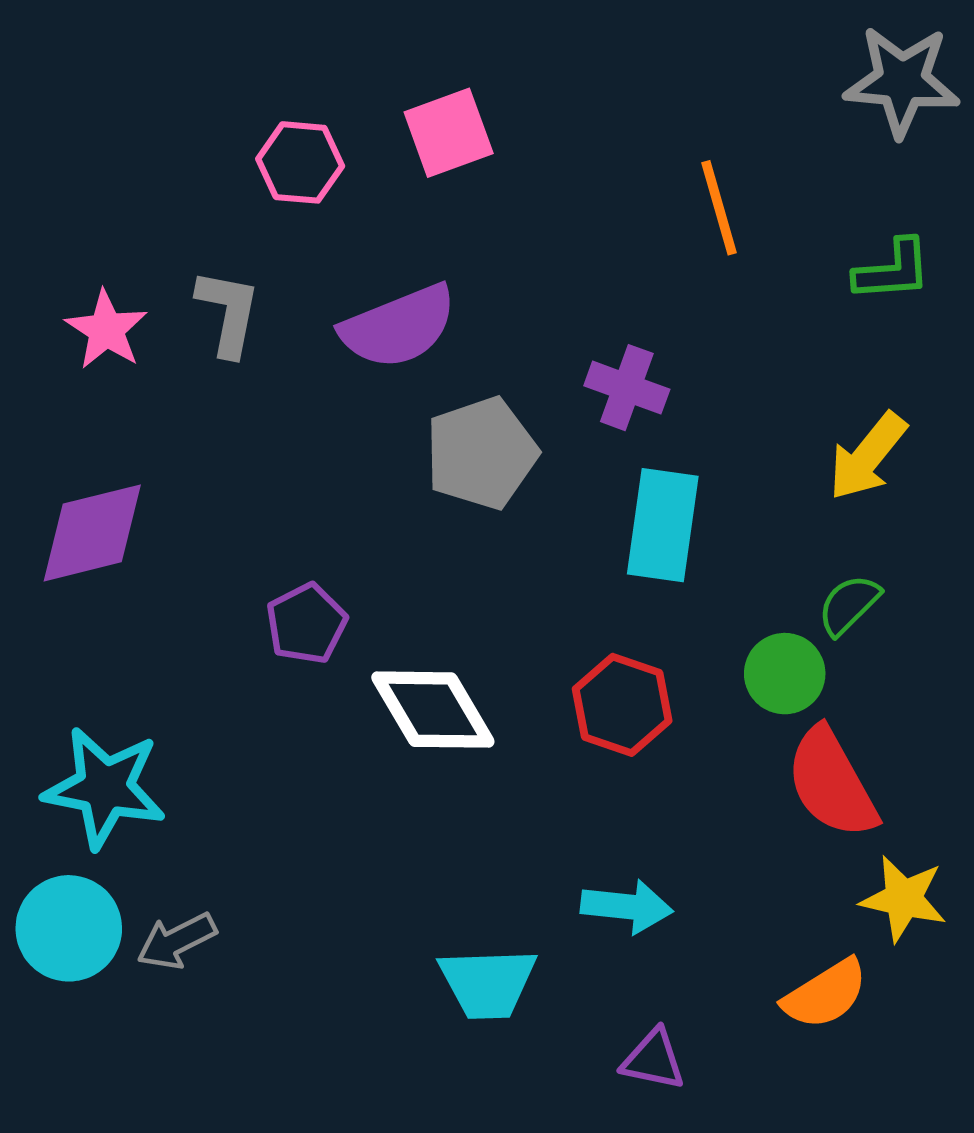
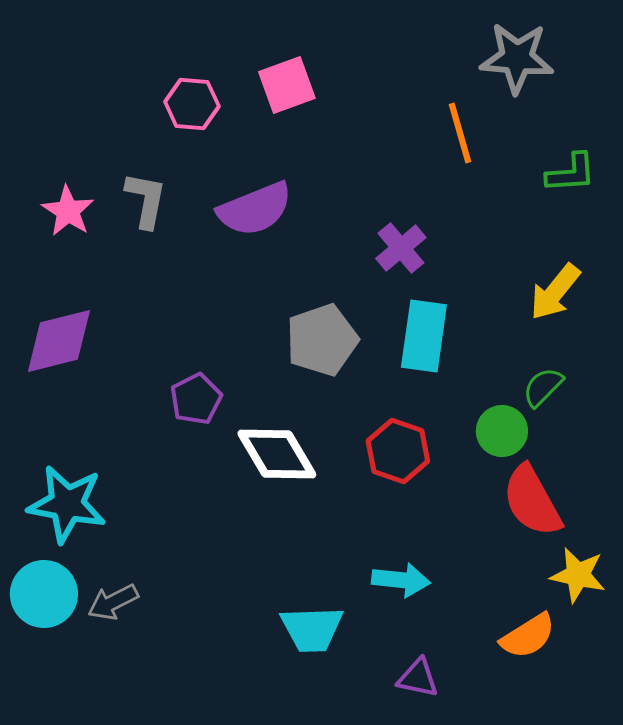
gray star: (902, 81) -> (517, 58), moved
purple cross: (627, 388) -> (401, 248), turned 30
gray pentagon: (481, 453) -> (322, 340), moved

